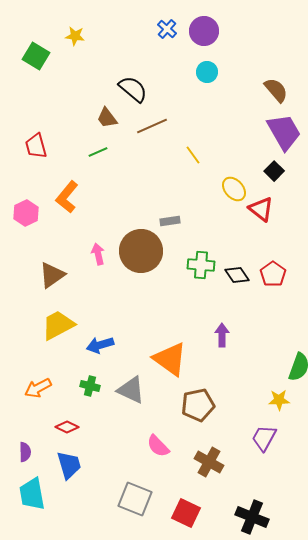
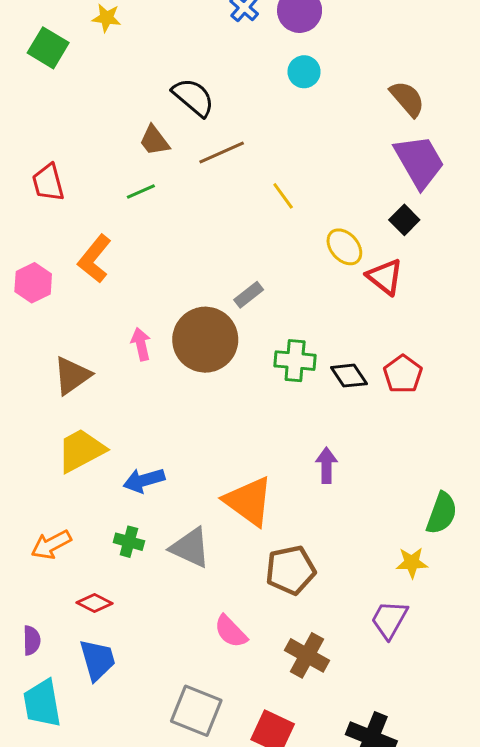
gray rectangle: (170, 221) -> (249, 295), turned -30

